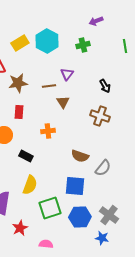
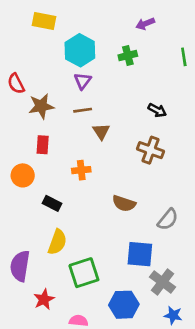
yellow rectangle: (20, 43) -> (44, 21), moved, turned 42
purple triangle: (67, 74) -> (83, 81), moved
black arrow: (105, 86) -> (157, 110), turned -32
gray semicircle: (103, 168) -> (168, 219), moved
blue square: (75, 186) -> (140, 254), moved
blue hexagon: (80, 217) -> (124, 305), moved
blue star: (102, 238) -> (173, 315), moved

